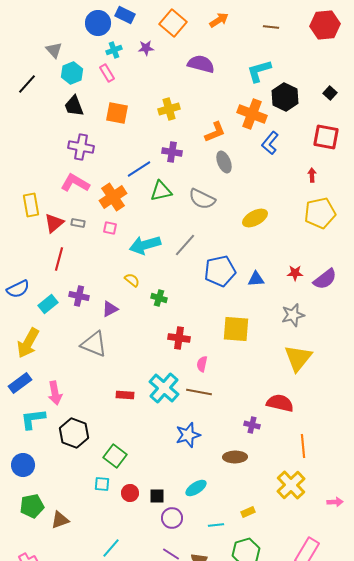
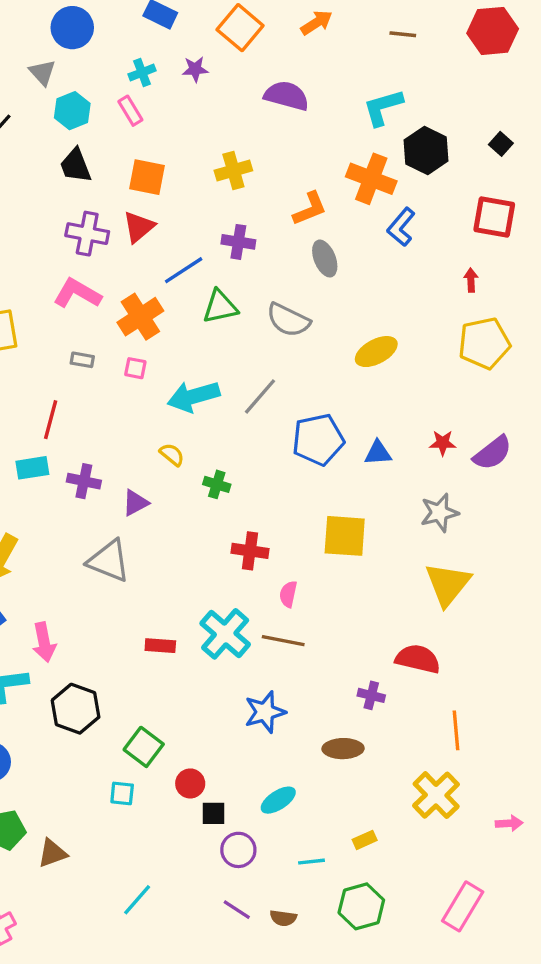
blue circle: (98, 23) -> (72, 28), moved
red triangle: (54, 223) -> (139, 227), moved
cyan rectangle: (48, 304) -> (32, 468), moved, turned 30
red circle: (130, 493) -> (190, 783), moved

